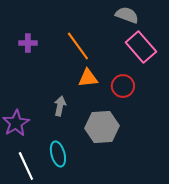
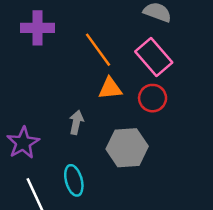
purple cross: (28, 43) -> (38, 28), moved, size x1.5
pink rectangle: (141, 47) -> (154, 57), moved

